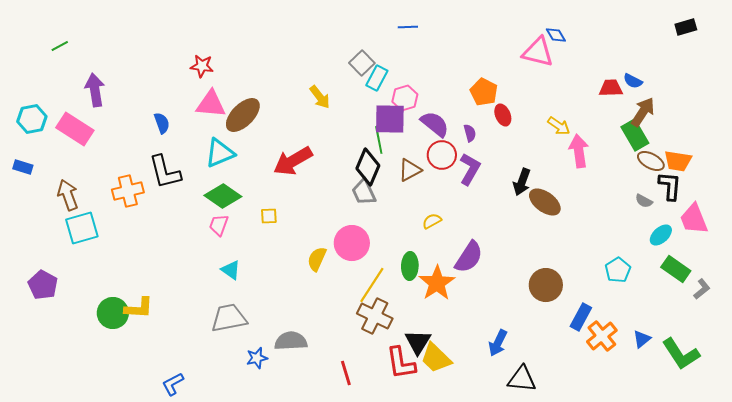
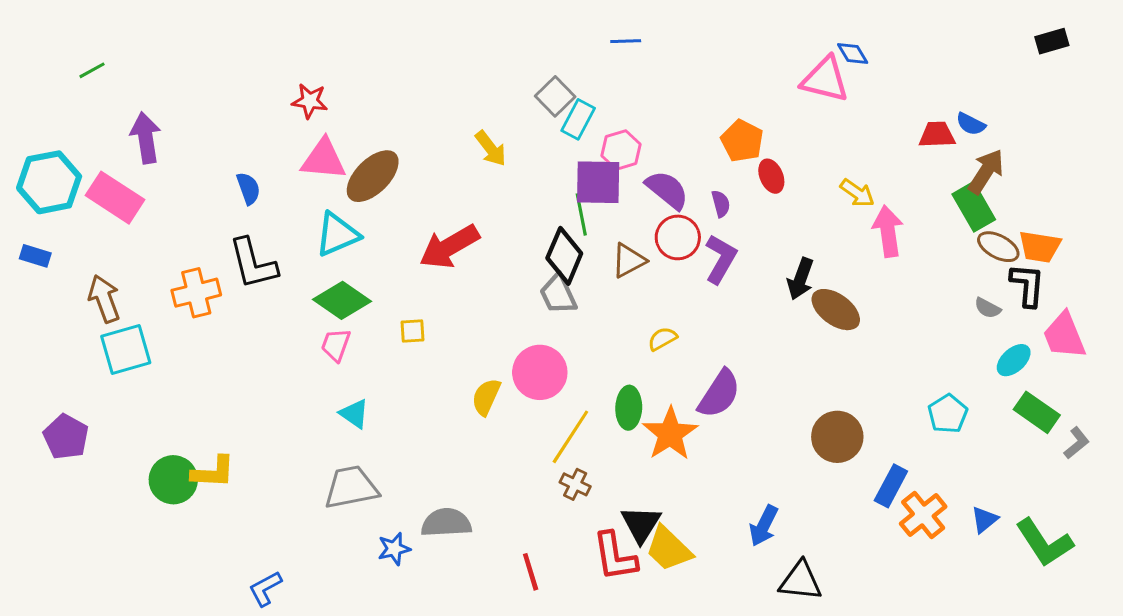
cyan hexagon: (32, 119) -> (49, 182), size x1.4
brown cross: (375, 316) -> (575, 484), size x0.6

